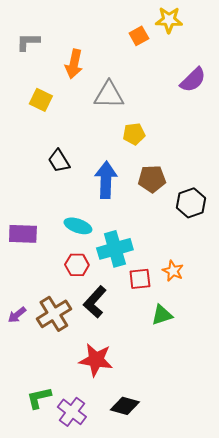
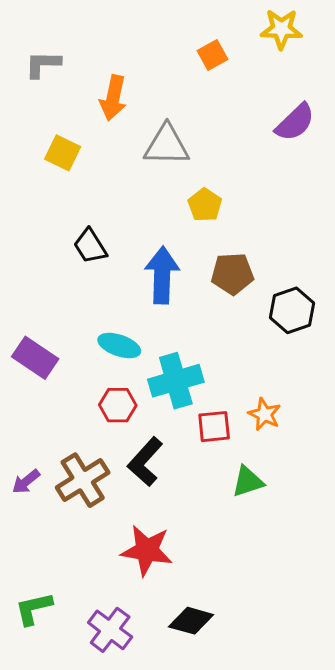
yellow star: (169, 20) -> (281, 29), moved
yellow pentagon: (134, 134) -> (205, 205), turned -30
purple rectangle: (23, 234) -> (35, 358), turned 32
green L-shape: (39, 398) -> (34, 608), moved

